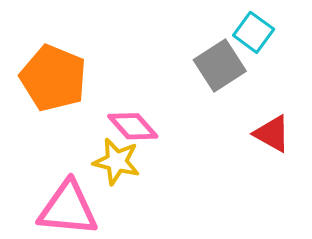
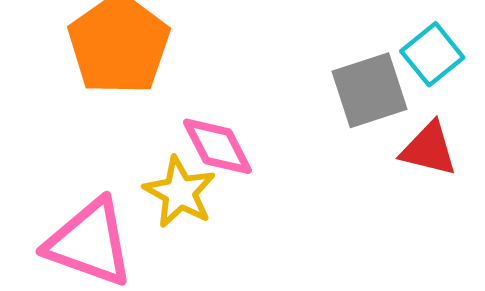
red triangle: (272, 134) -> (429, 149), moved, turned -30

